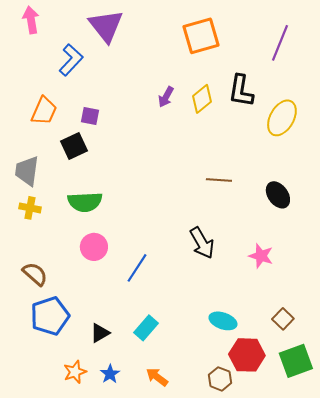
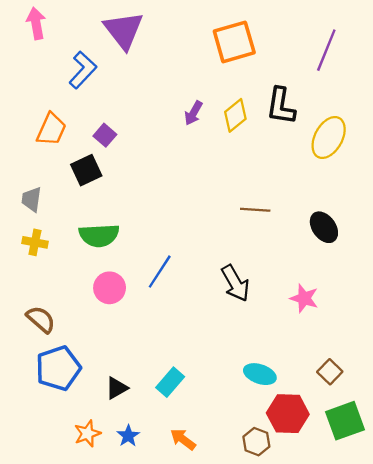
purple square: (90, 116) -> (105, 135), turned 30
gray trapezoid: (27, 171) -> (31, 199), size x0.7
blue line: (137, 268) -> (160, 272), moved

